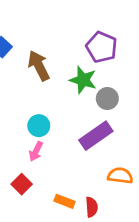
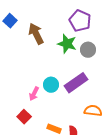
gray circle: (107, 99) -> (88, 50), moved
cyan circle: (39, 126) -> (51, 85), moved

